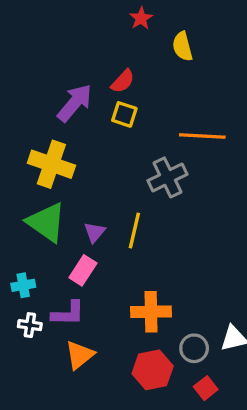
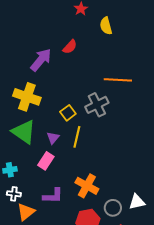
yellow square: (124, 114) -> (68, 113), moved, turned 35
orange cross: (151, 312) -> (87, 186), turned 30
purple L-shape: (68, 313) -> (53, 196), moved
orange triangle: (80, 355) -> (26, 212), moved

